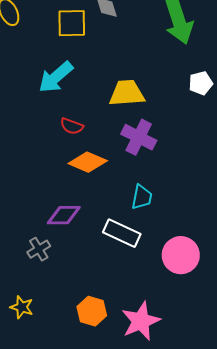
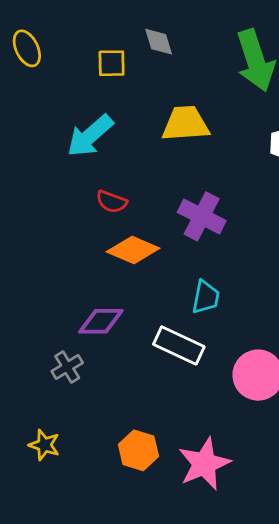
yellow square: (72, 23) -> (112, 63), size x0.7
yellow trapezoid: (127, 93) -> (185, 124), moved

